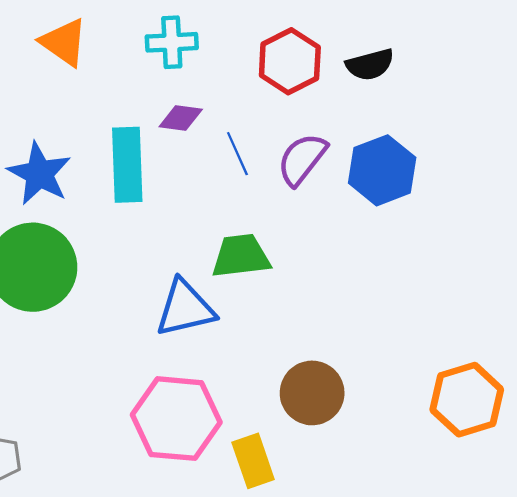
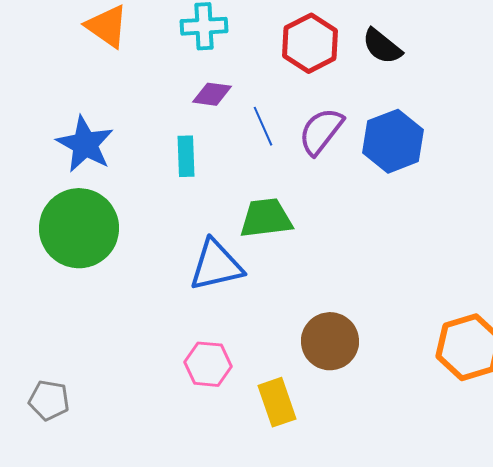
black semicircle: (370, 65) -> (382, 46), turned 54
cyan rectangle: (127, 165) -> (186, 156), moved, size x0.6
pink hexagon: (176, 419) -> (208, 364), size x0.6

